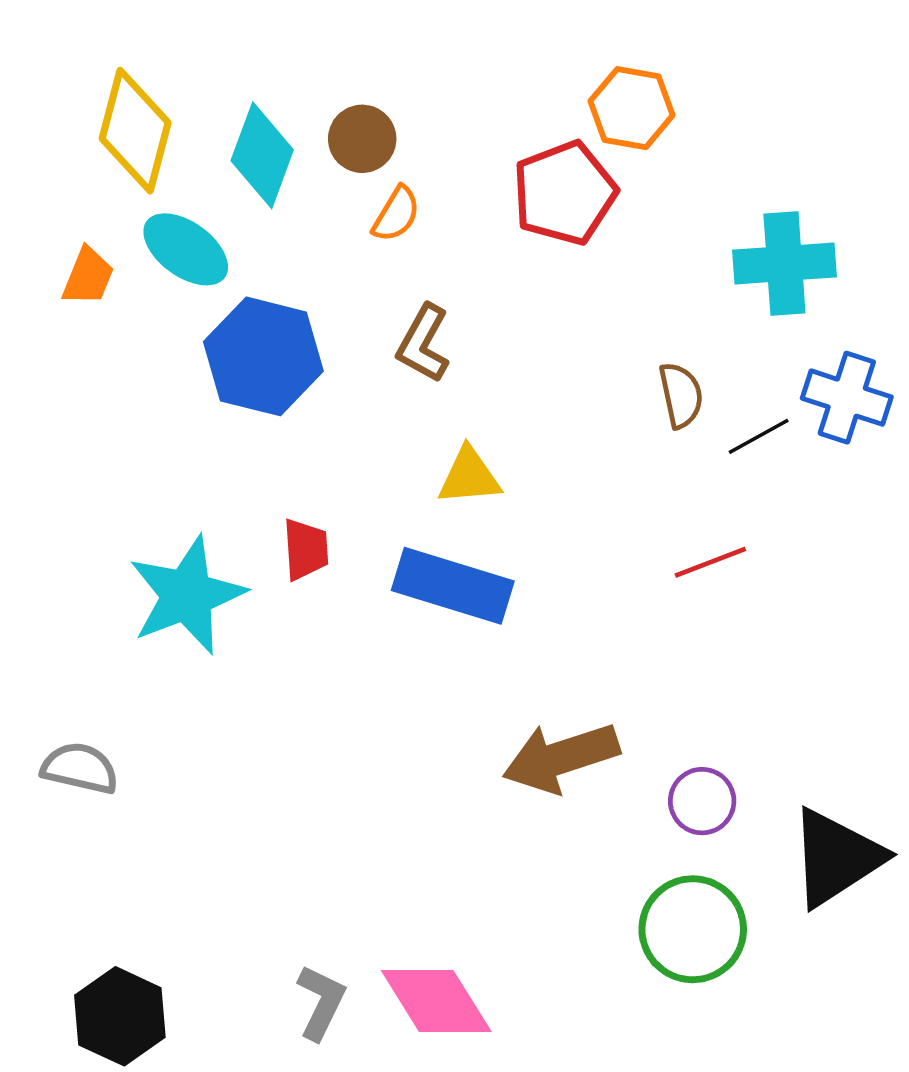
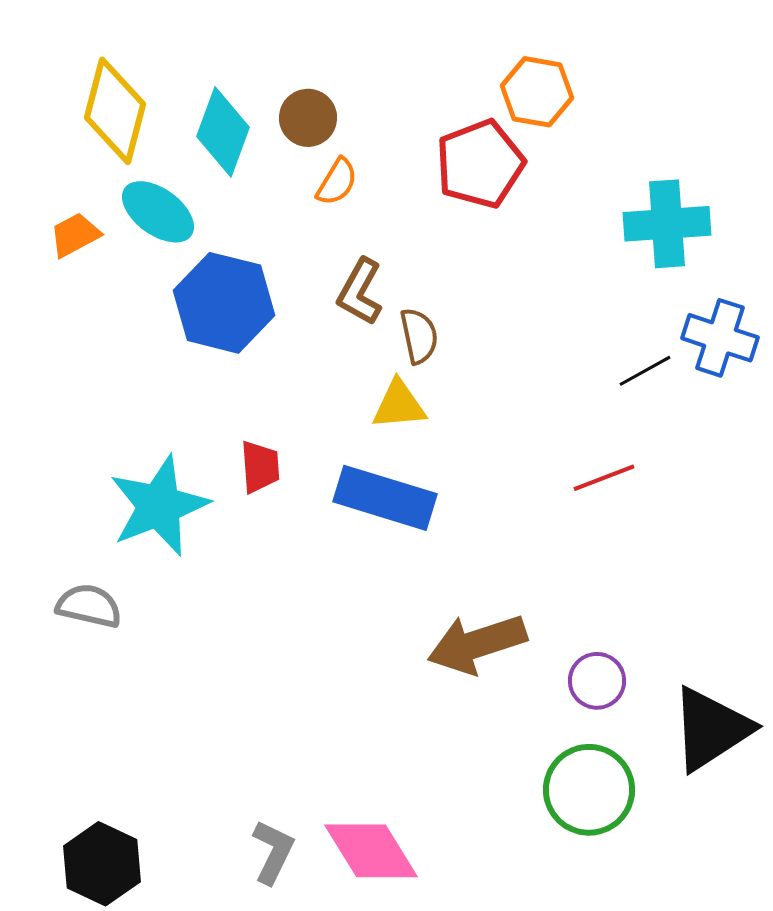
orange trapezoid: (88, 276) -> (75, 235), turned -140
brown semicircle: (681, 395) -> (419, 336), moved
gray semicircle: (80, 768) -> (89, 606), moved

